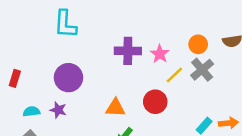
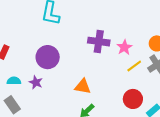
red circle: (155, 102) -> (133, 99), moved

